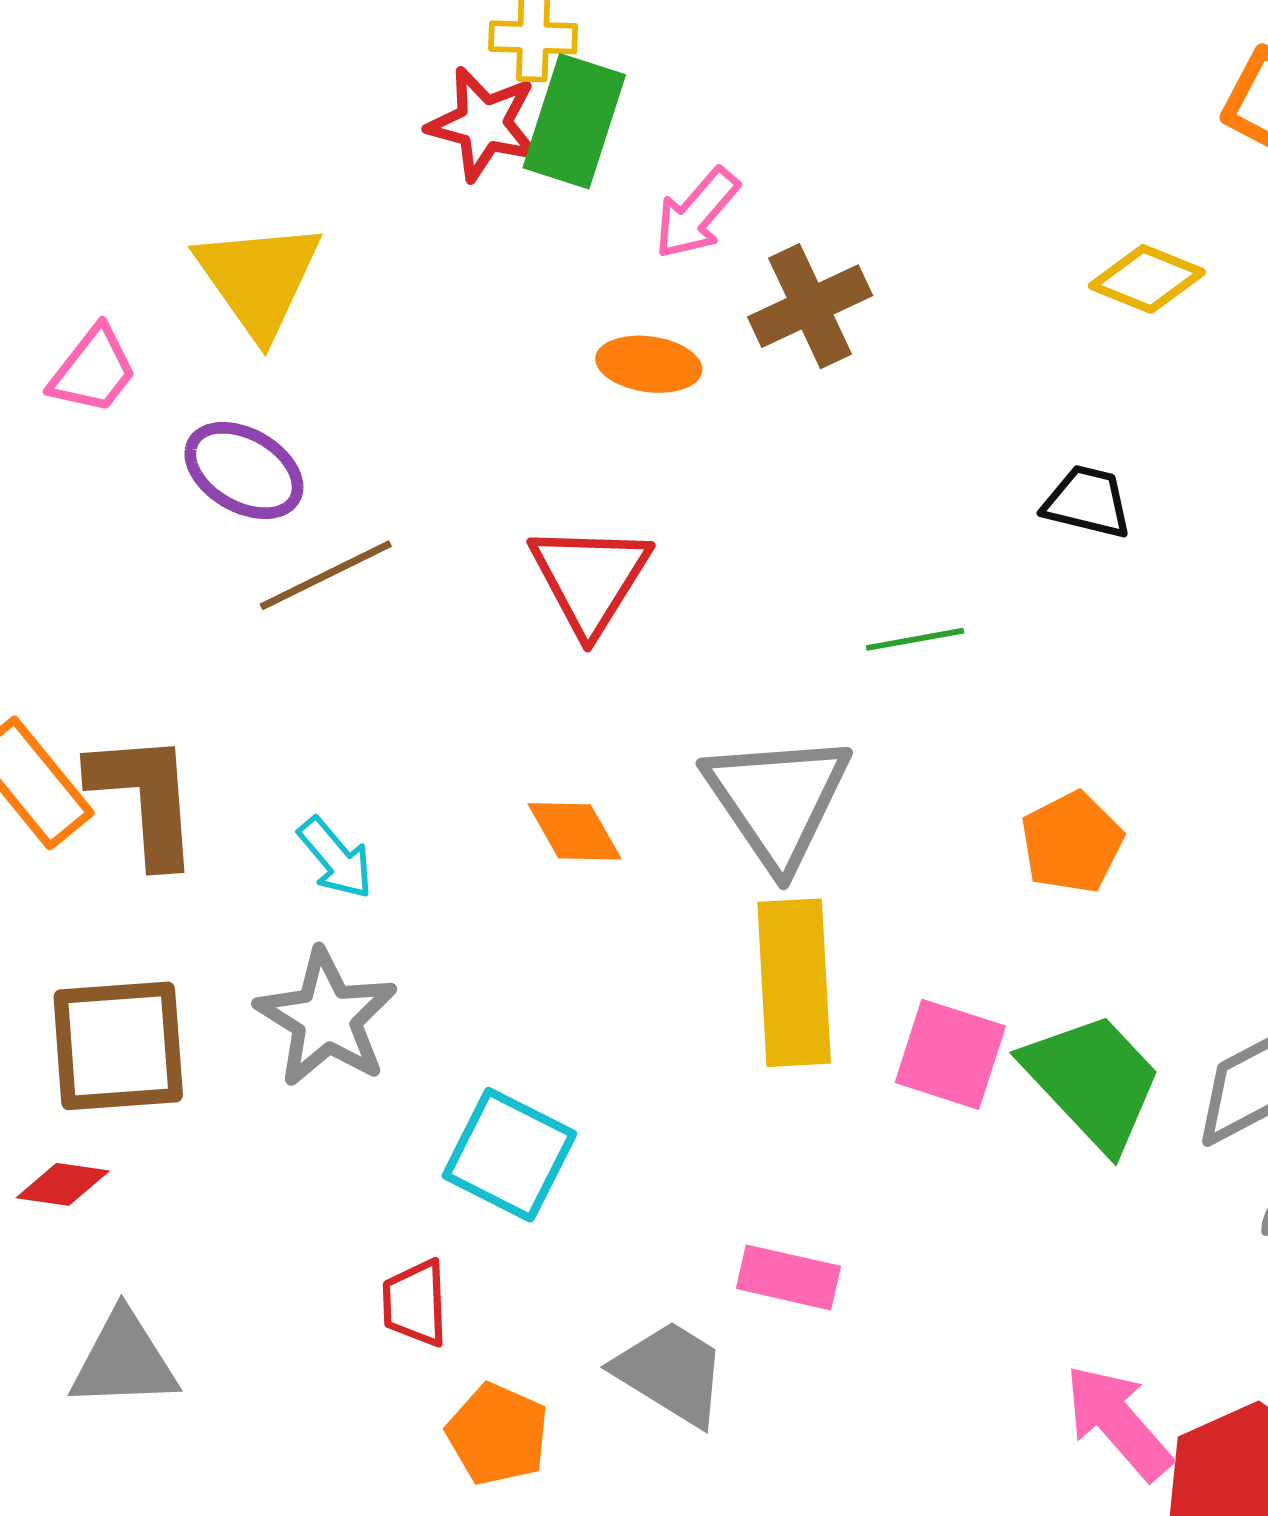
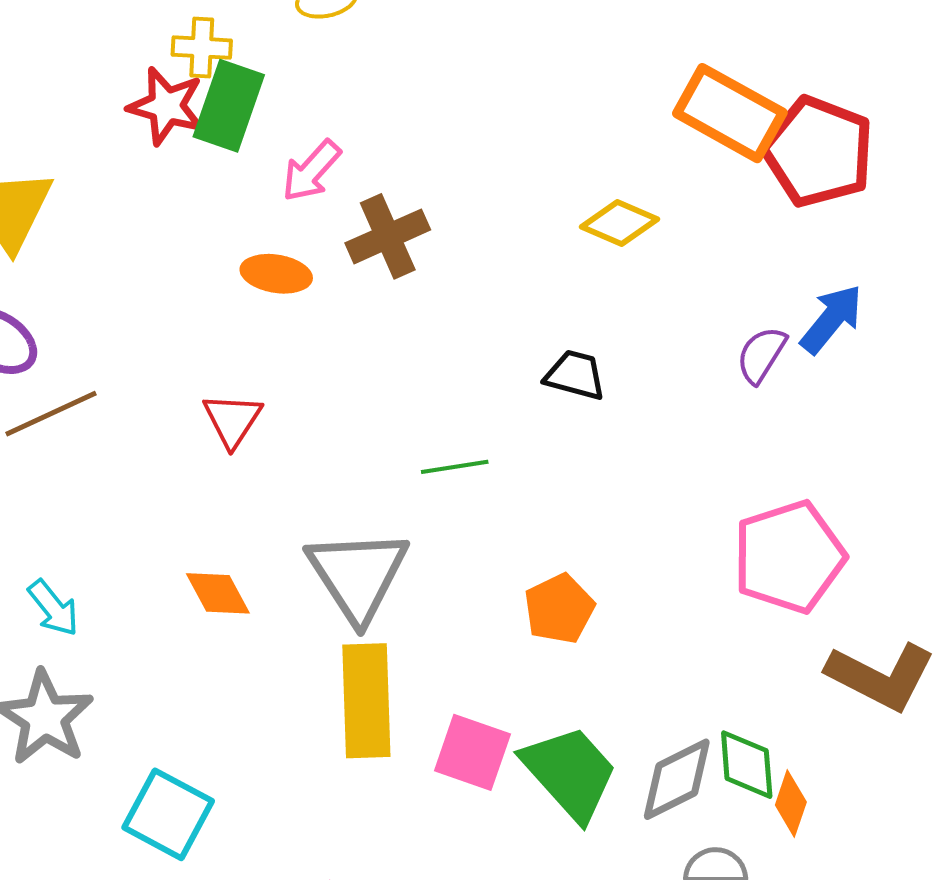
red triangle: (590, 578) -> (232, 420), size x0.7

